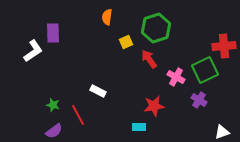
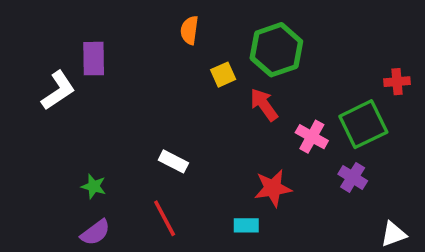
red cross: (224, 46) -> (397, 82), size x0.6
red line: (78, 115) -> (165, 218), moved

